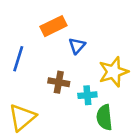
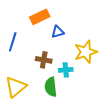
blue triangle: (77, 46) -> (58, 32), turned 32
green semicircle: (104, 117) -> (51, 87), moved

